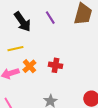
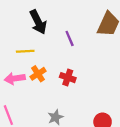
purple line: (50, 18) -> (70, 38), moved

